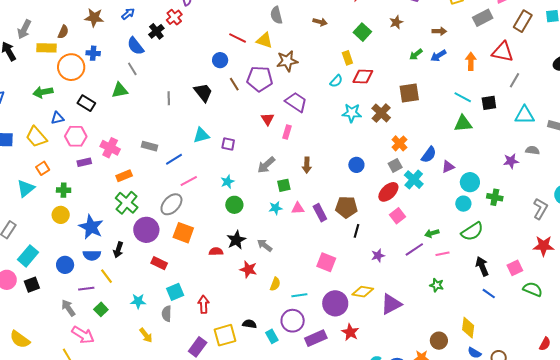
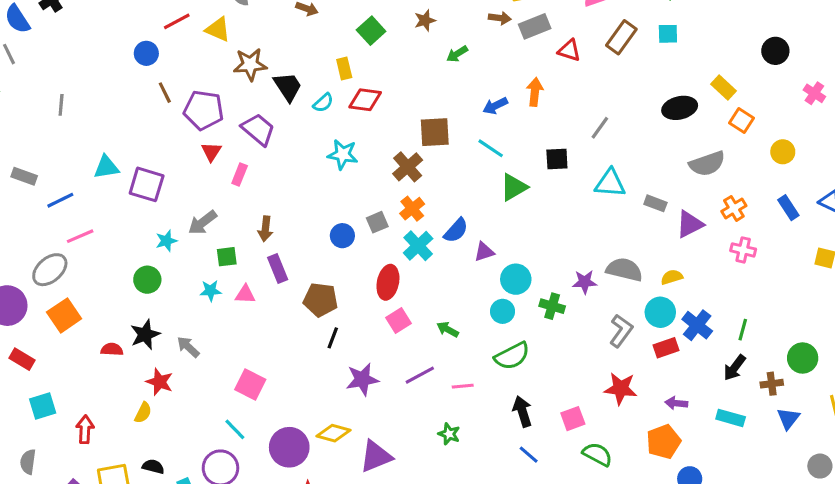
gray rectangle: (483, 18) -> (535, 26), moved
brown arrow: (439, 31) -> (500, 18), moved
red line: (238, 38) -> (177, 21), turned -60
red triangle: (503, 52) -> (569, 50), moved, size x0.7
green arrow: (416, 54) -> (457, 54), moved
blue arrow: (438, 56) -> (495, 106), moved
purple pentagon: (260, 79) -> (204, 110), moved
black trapezoid: (203, 92) -> (288, 87), moved
cyan line: (463, 97) -> (491, 148), moved
brown cross: (381, 113) -> (408, 167), moved
green triangle: (463, 124) -> (514, 187), turned -30
purple square: (228, 144) -> (147, 184), size x1.6
gray semicircle: (532, 150) -> (624, 270), moved, size x1.6
purple star: (511, 161) -> (585, 282), moved
gray square: (395, 165) -> (377, 222), moved
cyan cross: (414, 180) -> (418, 246), moved
cyan star: (227, 182) -> (166, 241), moved
red ellipse: (388, 192) -> (388, 282), turned -40
purple rectangle: (320, 213) -> (278, 269), moved
orange square: (183, 233) -> (64, 315), turned 30
green arrow: (432, 233) -> (448, 329), moved, turned 40
purple star: (378, 256) -> (362, 379), size x1.5
pink square: (326, 262) -> (250, 385), moved
yellow semicircle: (275, 284) -> (143, 413), moved
cyan line: (299, 295) -> (235, 429), turned 49
gray semicircle: (167, 314) -> (28, 462), moved

